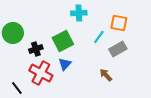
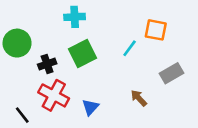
cyan cross: (79, 13) -> (75, 17), moved
gray rectangle: (118, 49) -> (171, 73), moved
blue triangle: (65, 64) -> (90, 107), moved

